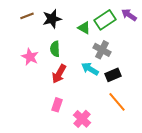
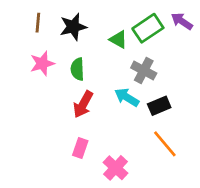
brown line: (27, 16) -> (38, 23), turned -64
pink star: (30, 57) -> (42, 63), moved, turned 30

